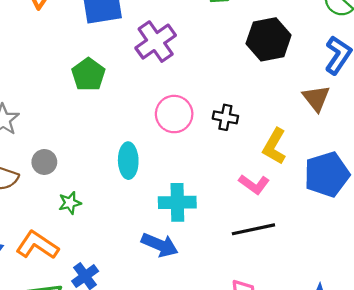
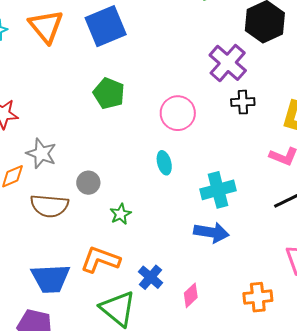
purple cross: (156, 42) -> (228, 63), moved
pink circle: (174, 114) -> (178, 113), moved
cyan ellipse: (128, 161) -> (164, 163), size x0.7

